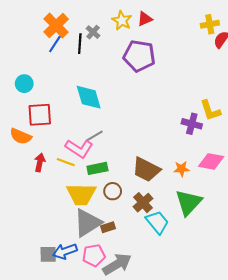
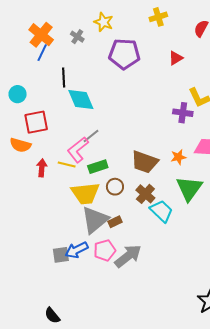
red triangle: (145, 19) -> (176, 58), moved
yellow cross: (210, 24) -> (158, 17), moved
black line: (80, 44) -> (64, 77), moved
pink L-shape: (79, 148) -> (78, 150), turned 116

